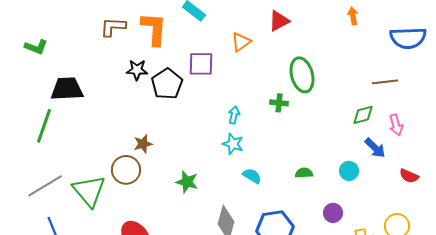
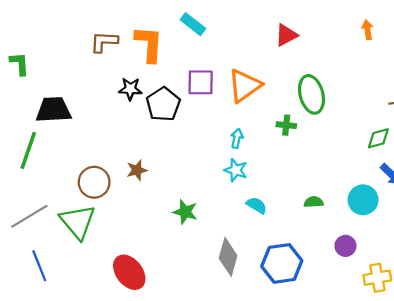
orange triangle: (241, 42) -> (244, 86), moved, size x1.6
green L-shape: (36, 47) -> (19, 64), turned -115
brown circle: (126, 170) -> (94, 182), moved
cyan circle: (349, 171) -> (363, 200), size x1.4

